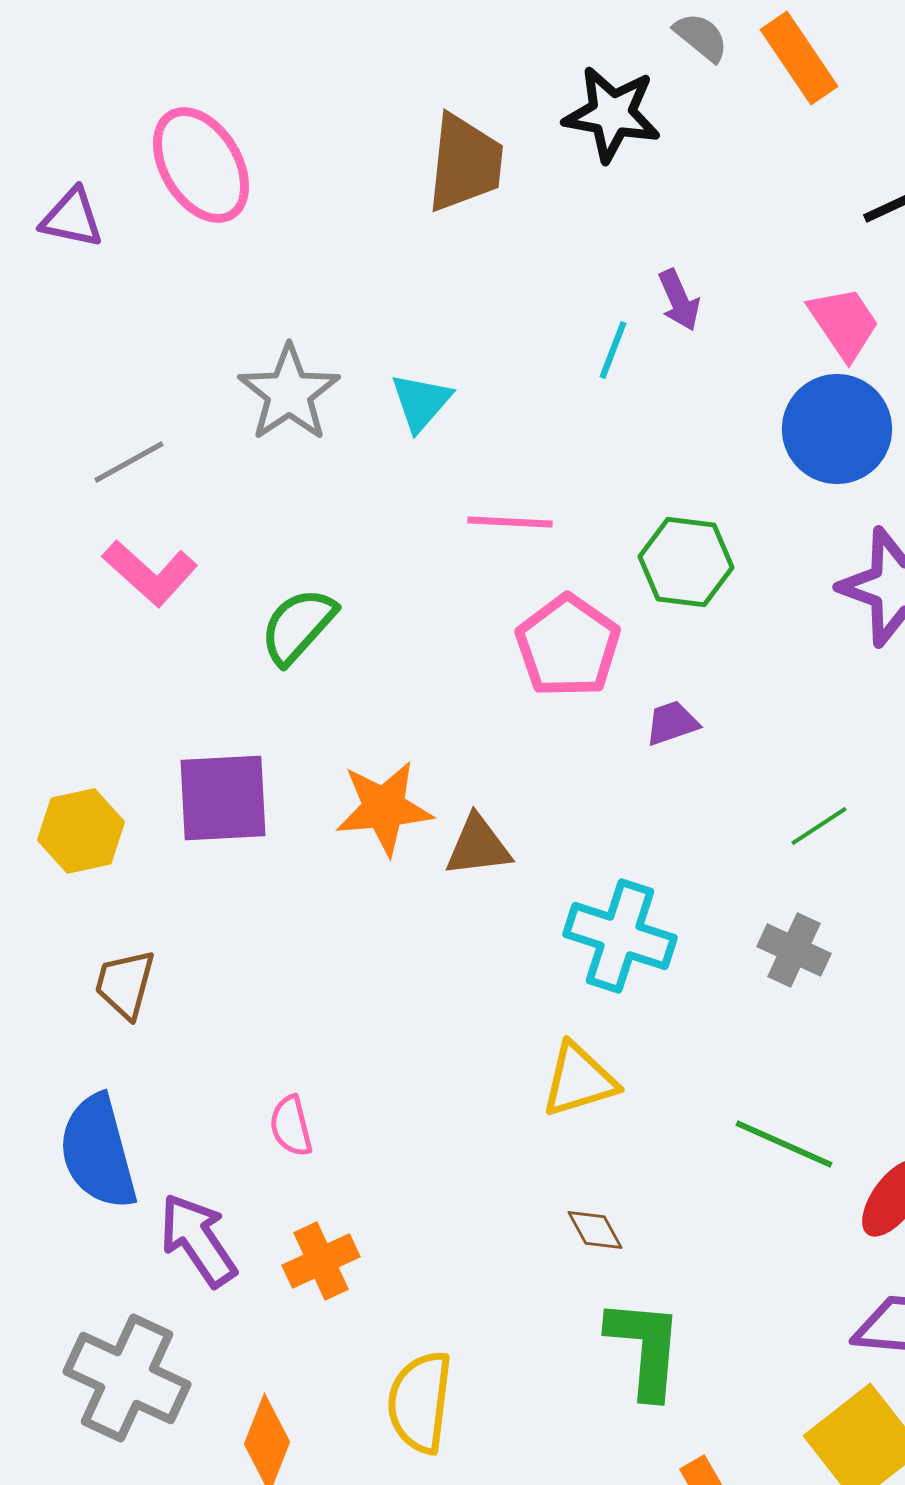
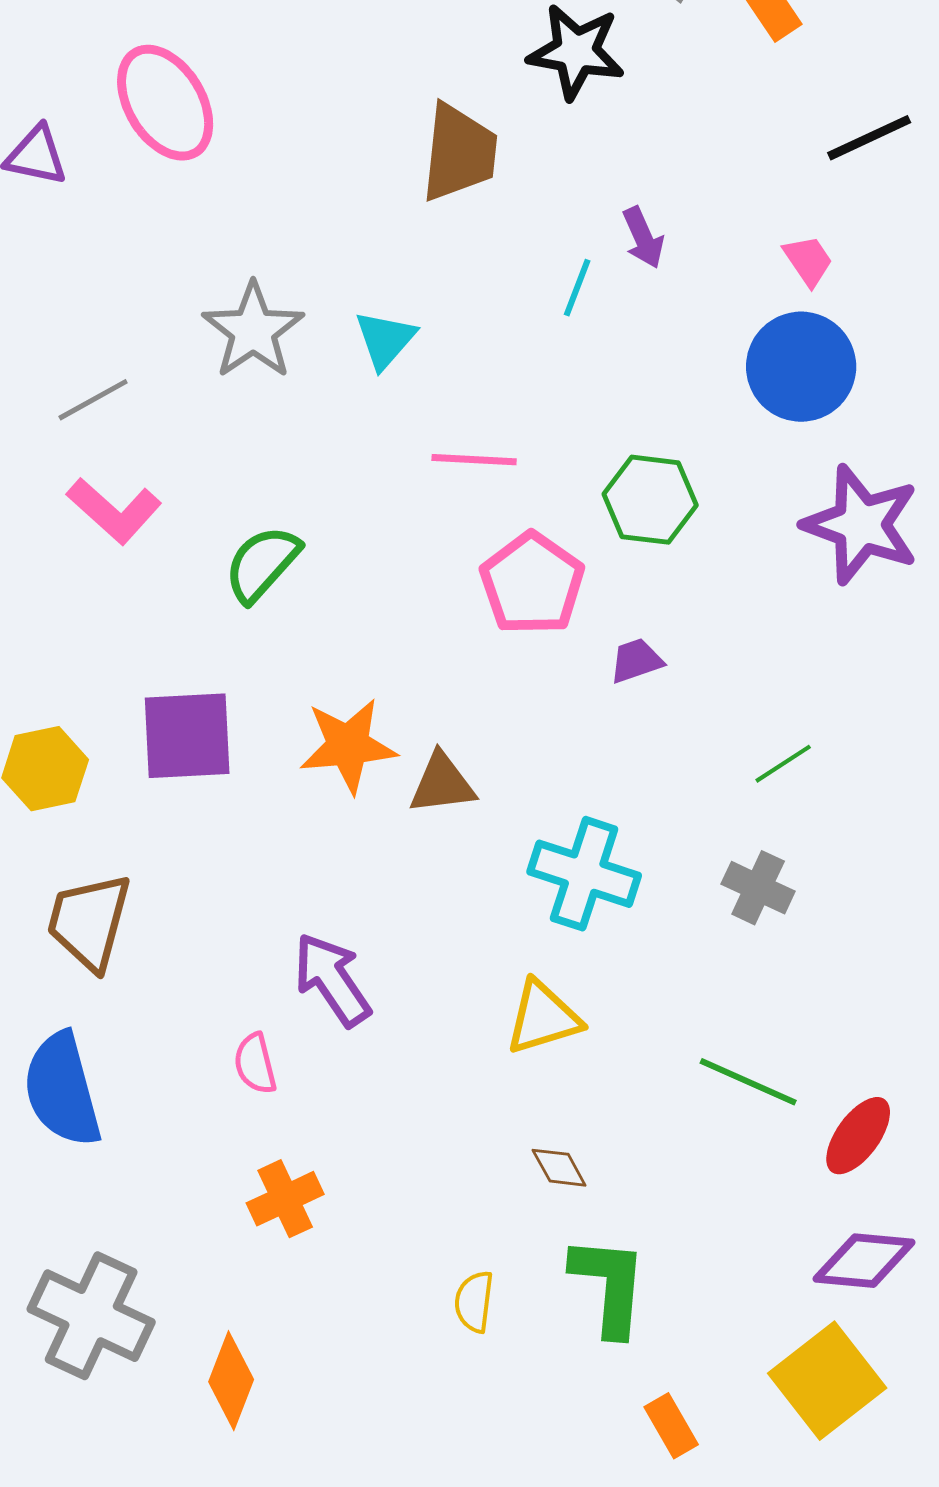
brown trapezoid: (465, 163) -> (459, 153), moved
pink trapezoid: (844, 323) -> (808, 261), size x0.7
brown trapezoid: (125, 984) -> (89, 922), size x1.4
purple arrow: (198, 1240) -> (332, 980), moved
yellow semicircle: (420, 1402) -> (474, 1302), moved, size x0.6

